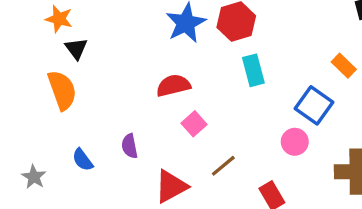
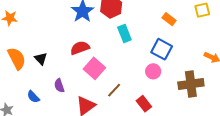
black triangle: (76, 49) -> (41, 59), moved
orange rectangle: (344, 66) -> (169, 19), moved
pink square: (194, 124) -> (94, 68), size x1.5

